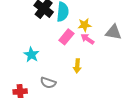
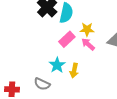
cyan star: (31, 55) -> (57, 65), moved

